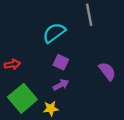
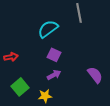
purple semicircle: (107, 71) -> (95, 75), moved
green square: (22, 98) -> (20, 87), size x0.7

